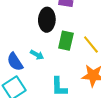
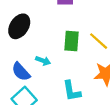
black ellipse: (47, 20) -> (19, 26), moved, turned 40

